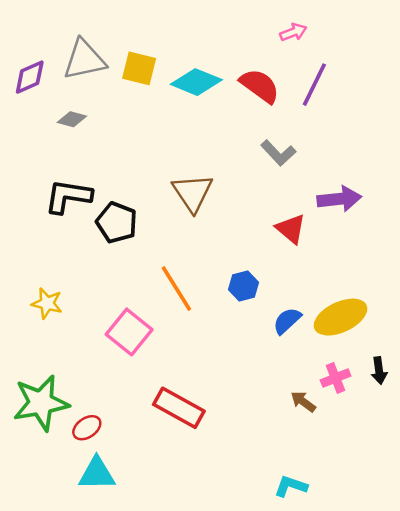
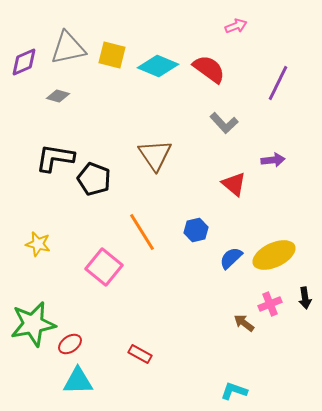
purple line: (314, 85) -> (278, 83), moved
purple arrow: (339, 199) -> (273, 160), size x0.7
red rectangle: (179, 408) -> (140, 354), moved, size x0.6

